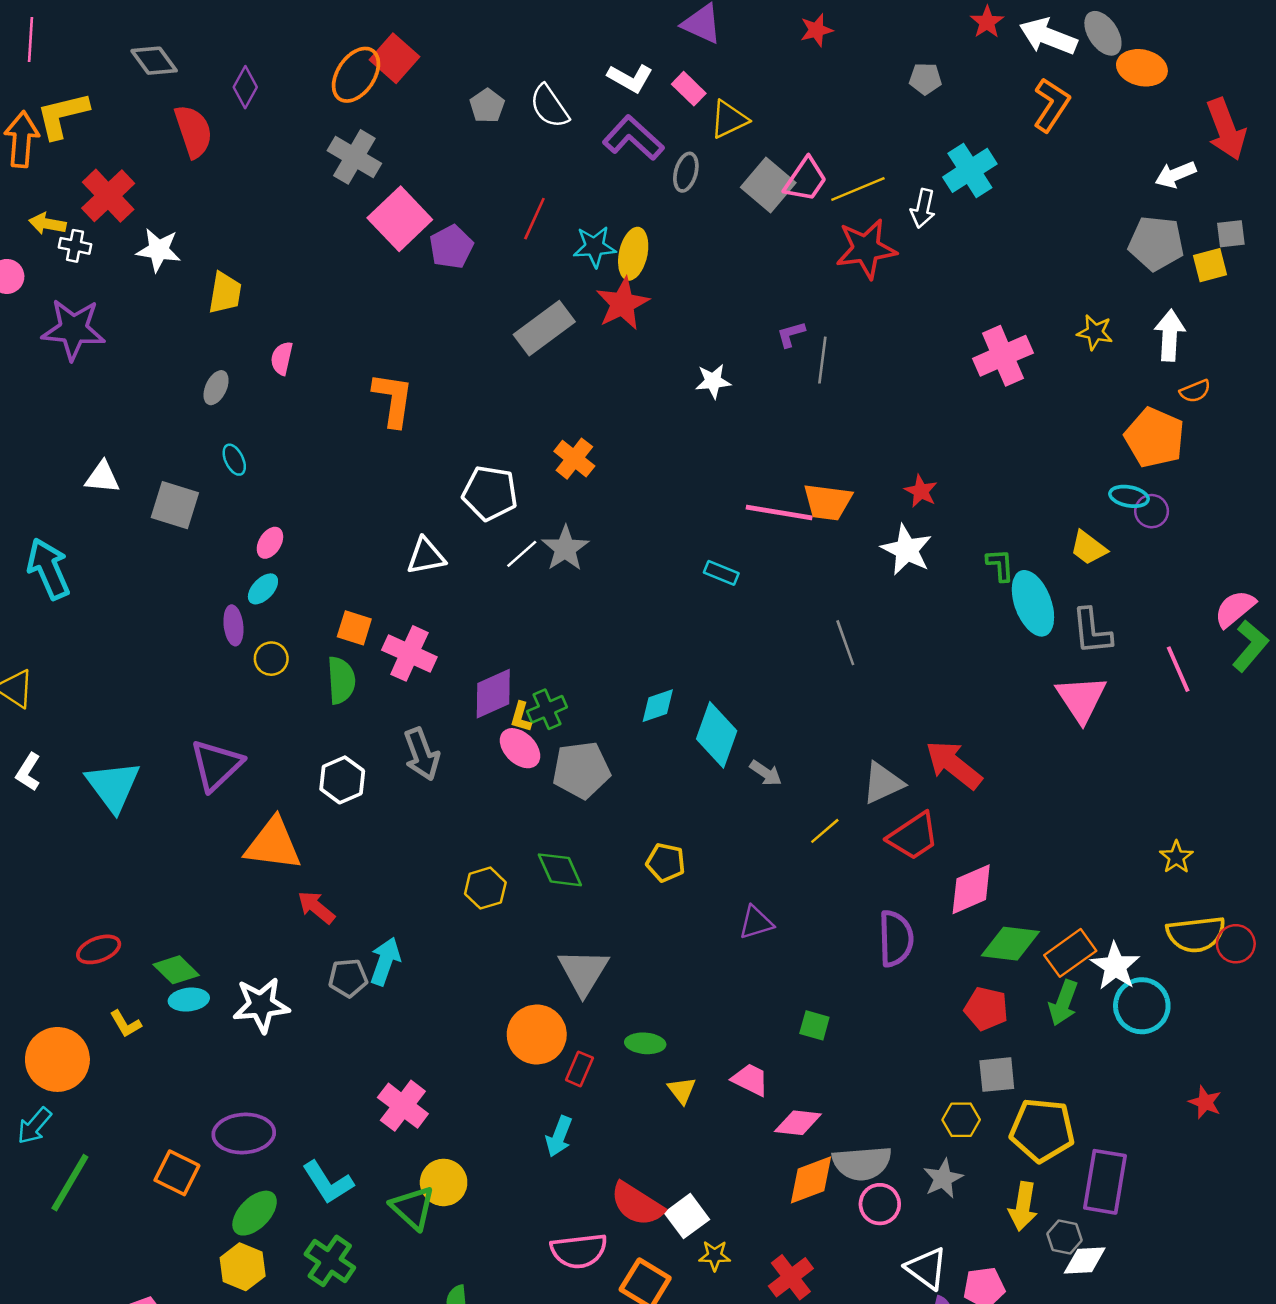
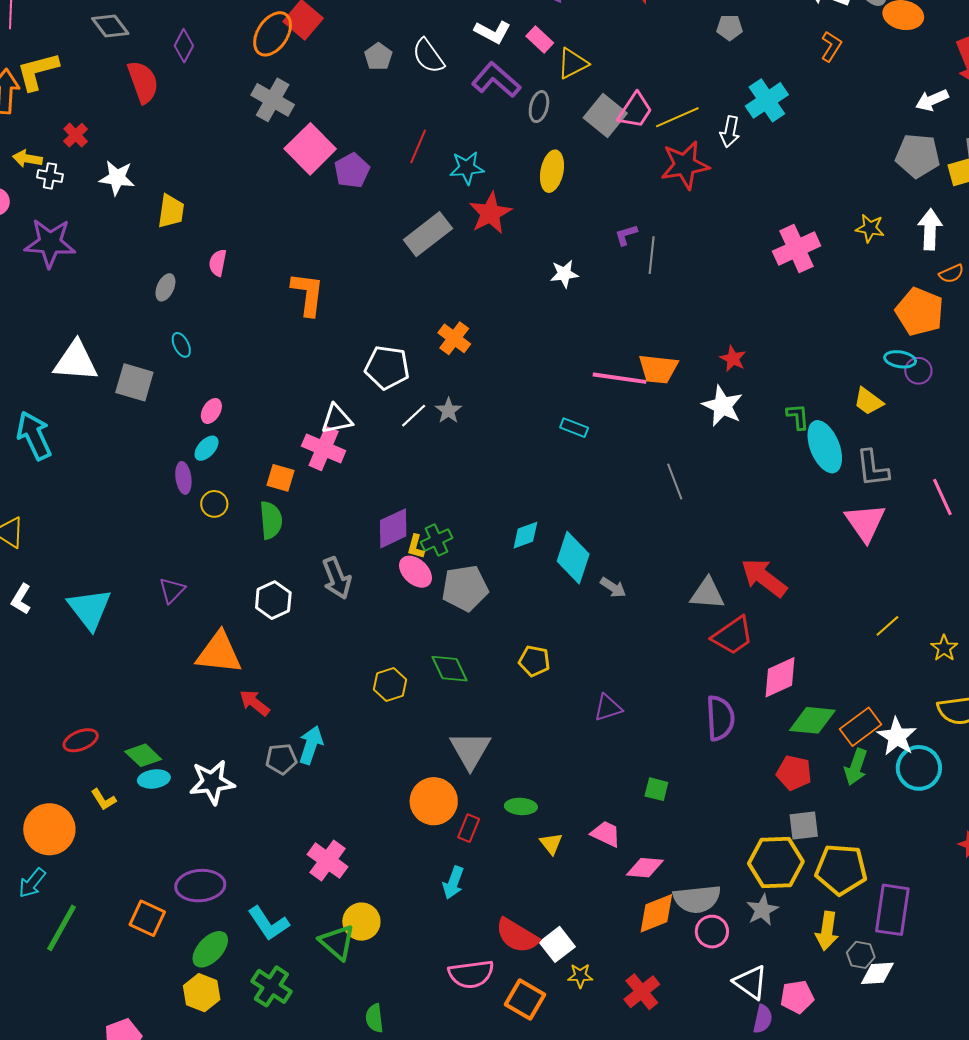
orange L-shape: (1051, 105) -> (831, 46), size x0.7
red cross: (108, 196) -> (76, 135), size x0.6
yellow ellipse: (633, 254) -> (552, 171), moved
white triangle: (102, 477) -> (76, 361), size x1.6
gray star: (565, 548) -> (448, 411), size x0.7
pink cross: (409, 653) -> (324, 448), moved
purple triangle: (216, 765) -> (172, 590), size x0.6
gray triangle: (883, 783) -> (707, 593), turned 30
yellow line: (825, 831) -> (887, 626), moved
yellow hexagon: (961, 1120) -> (776, 862), size x1.8

